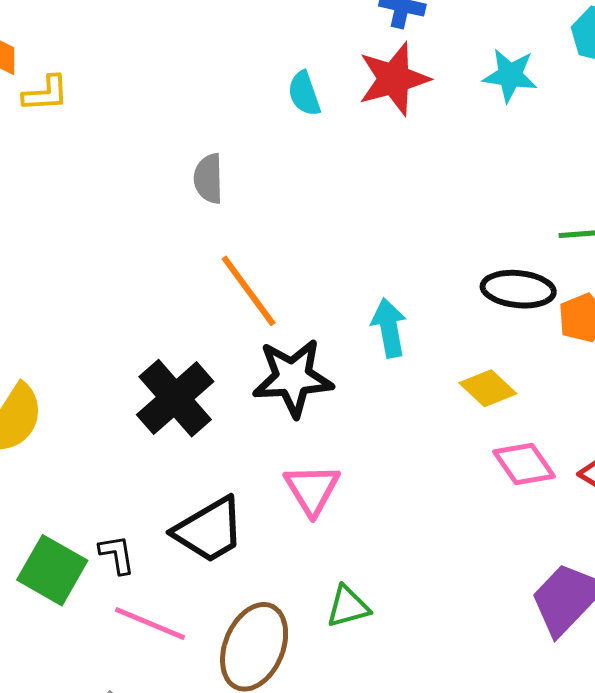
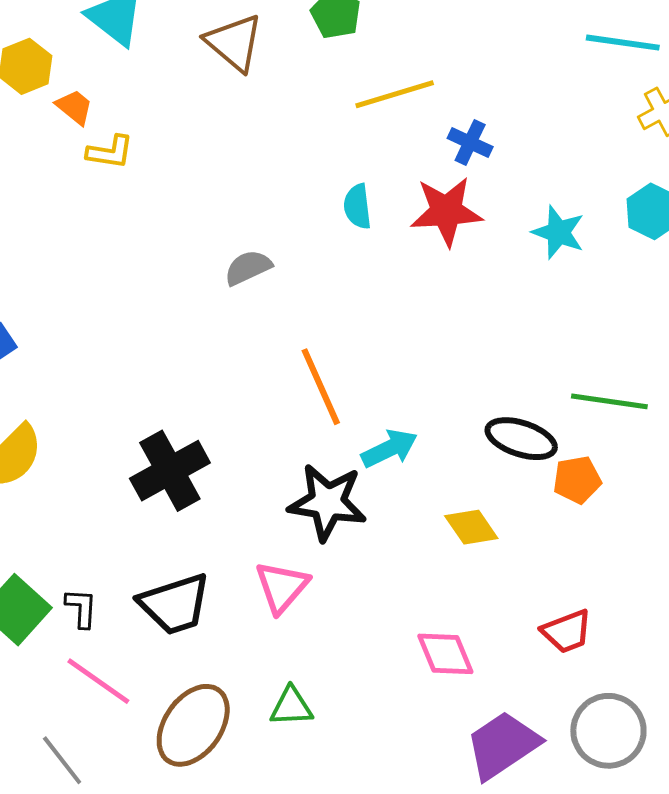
gray semicircle: (208, 179) -> (248, 268), turned 54
orange line: (249, 291) -> (321, 387), moved
cyan arrow: (389, 328) -> (389, 449), turned 62
black star: (293, 378) -> (327, 502), moved
pink diamond: (524, 464) -> (445, 654), moved

